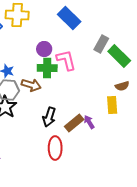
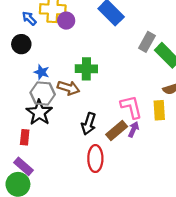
purple circle: (44, 49) -> (66, 21), moved
pink L-shape: (66, 60) -> (131, 107), moved
purple arrow: (89, 122) -> (133, 129), turned 56

